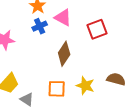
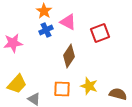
brown semicircle: (116, 79) -> (118, 94), moved

